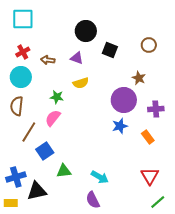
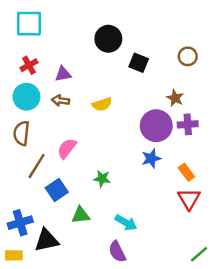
purple triangle: (77, 58) -> (63, 74), moved, turned -32
brown arrow: (48, 60) -> (60, 100), moved
green star: (57, 97) -> (102, 179), moved
purple cross: (156, 109) -> (188, 124), moved
red triangle: (150, 176) -> (189, 199), moved

